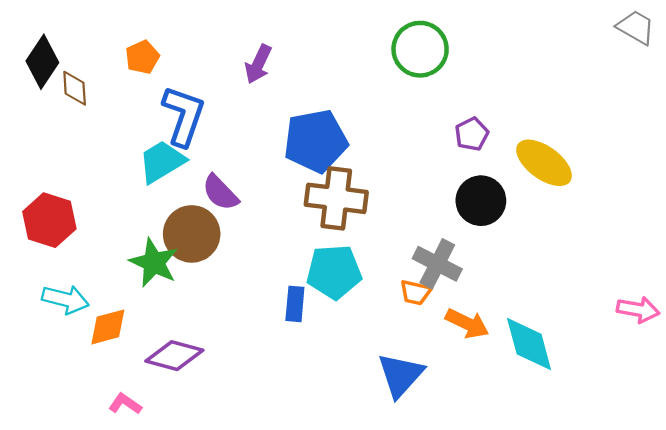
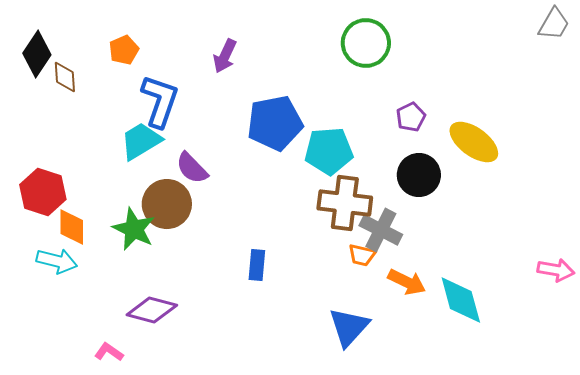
gray trapezoid: (636, 27) -> (554, 24), turned 90
brown cross: (336, 198) -> (345, 203), moved
cyan pentagon: (334, 272) -> (329, 151), moved
orange diamond: (108, 327) -> (72, 227), moved, turned -75

